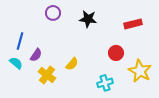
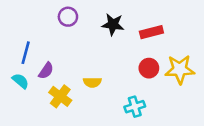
red rectangle: (133, 24) -> (151, 32), moved
yellow semicircle: (72, 64) -> (92, 82), turned 48
yellow star: (140, 71) -> (180, 69), moved, turned -30

